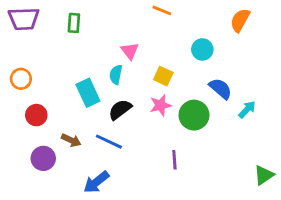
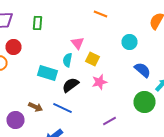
yellow square: (163, 76) -> (92, 59), moved
cyan rectangle: (88, 93) -> (48, 73), turned -48
red circle: (36, 115) -> (14, 47), moved
green circle: (194, 115) -> (144, 102), moved
purple line: (174, 160) -> (110, 121), turned 64

